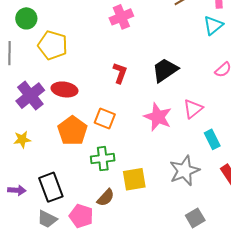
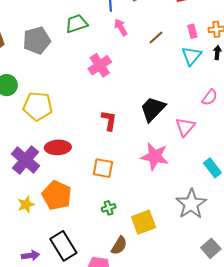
pink triangle: (193, 109) -> (185, 127), moved
orange pentagon: (72, 131) -> (57, 195), moved
green cross: (103, 159) -> (109, 208), size x0.6

